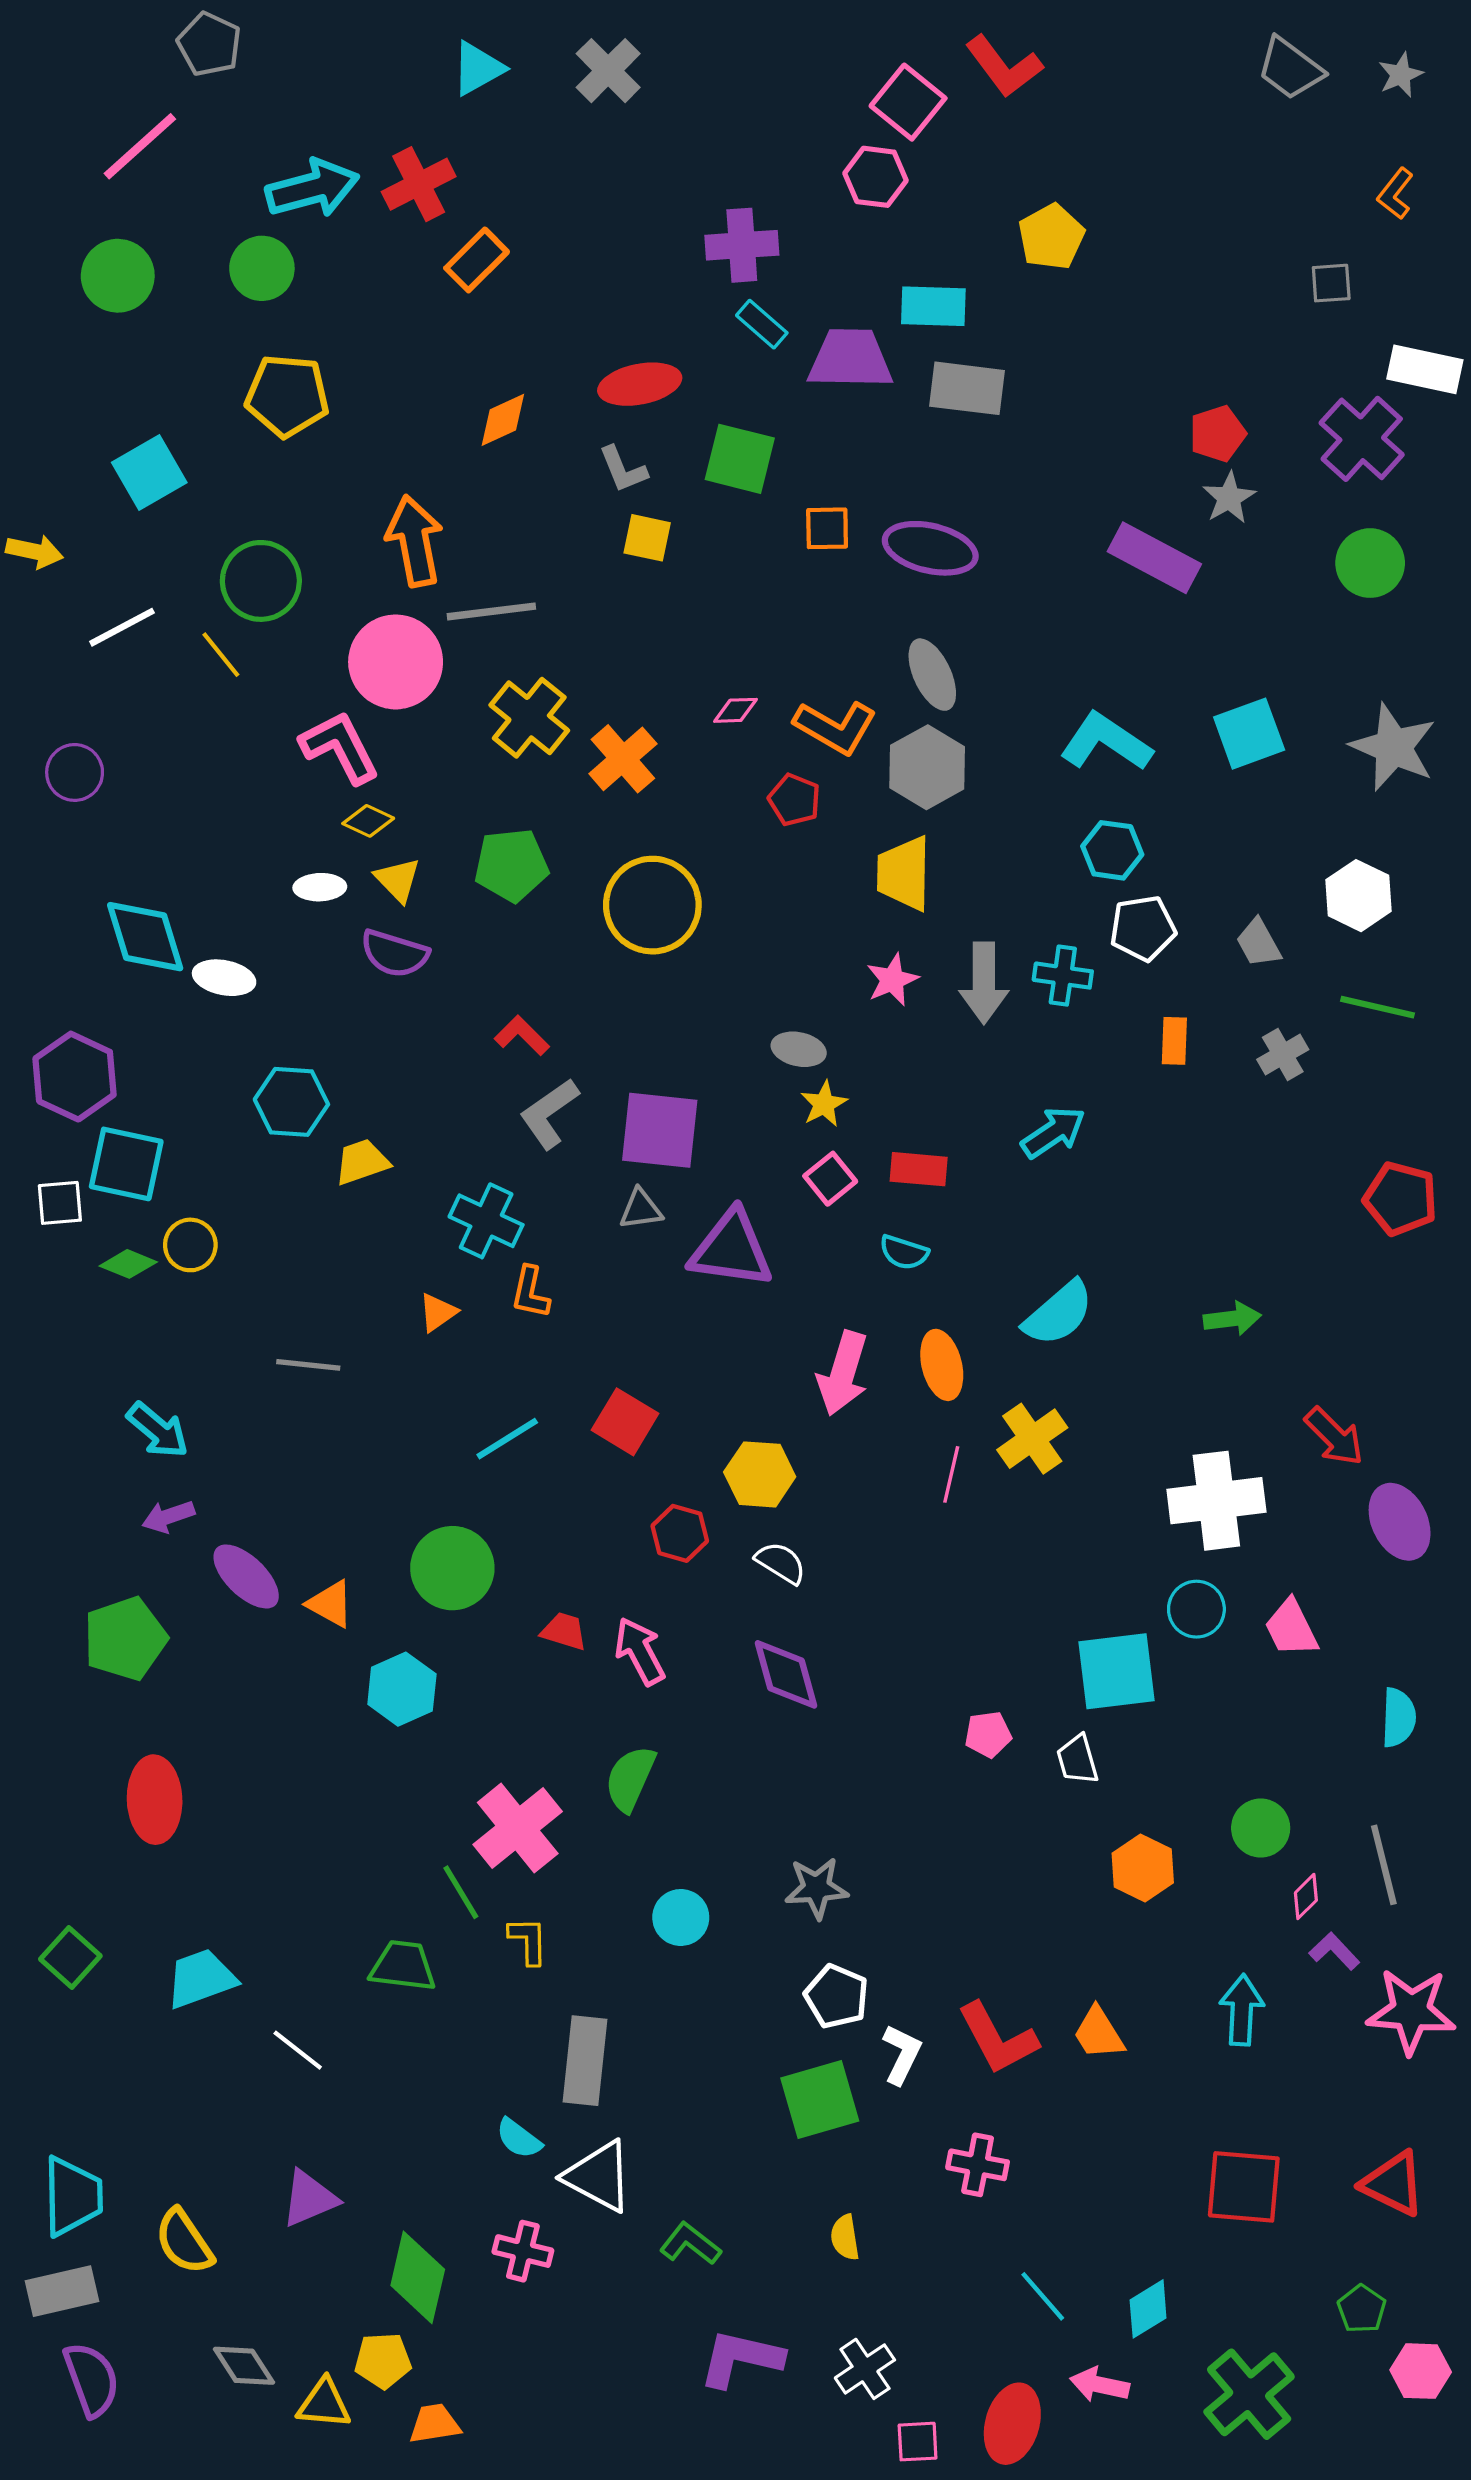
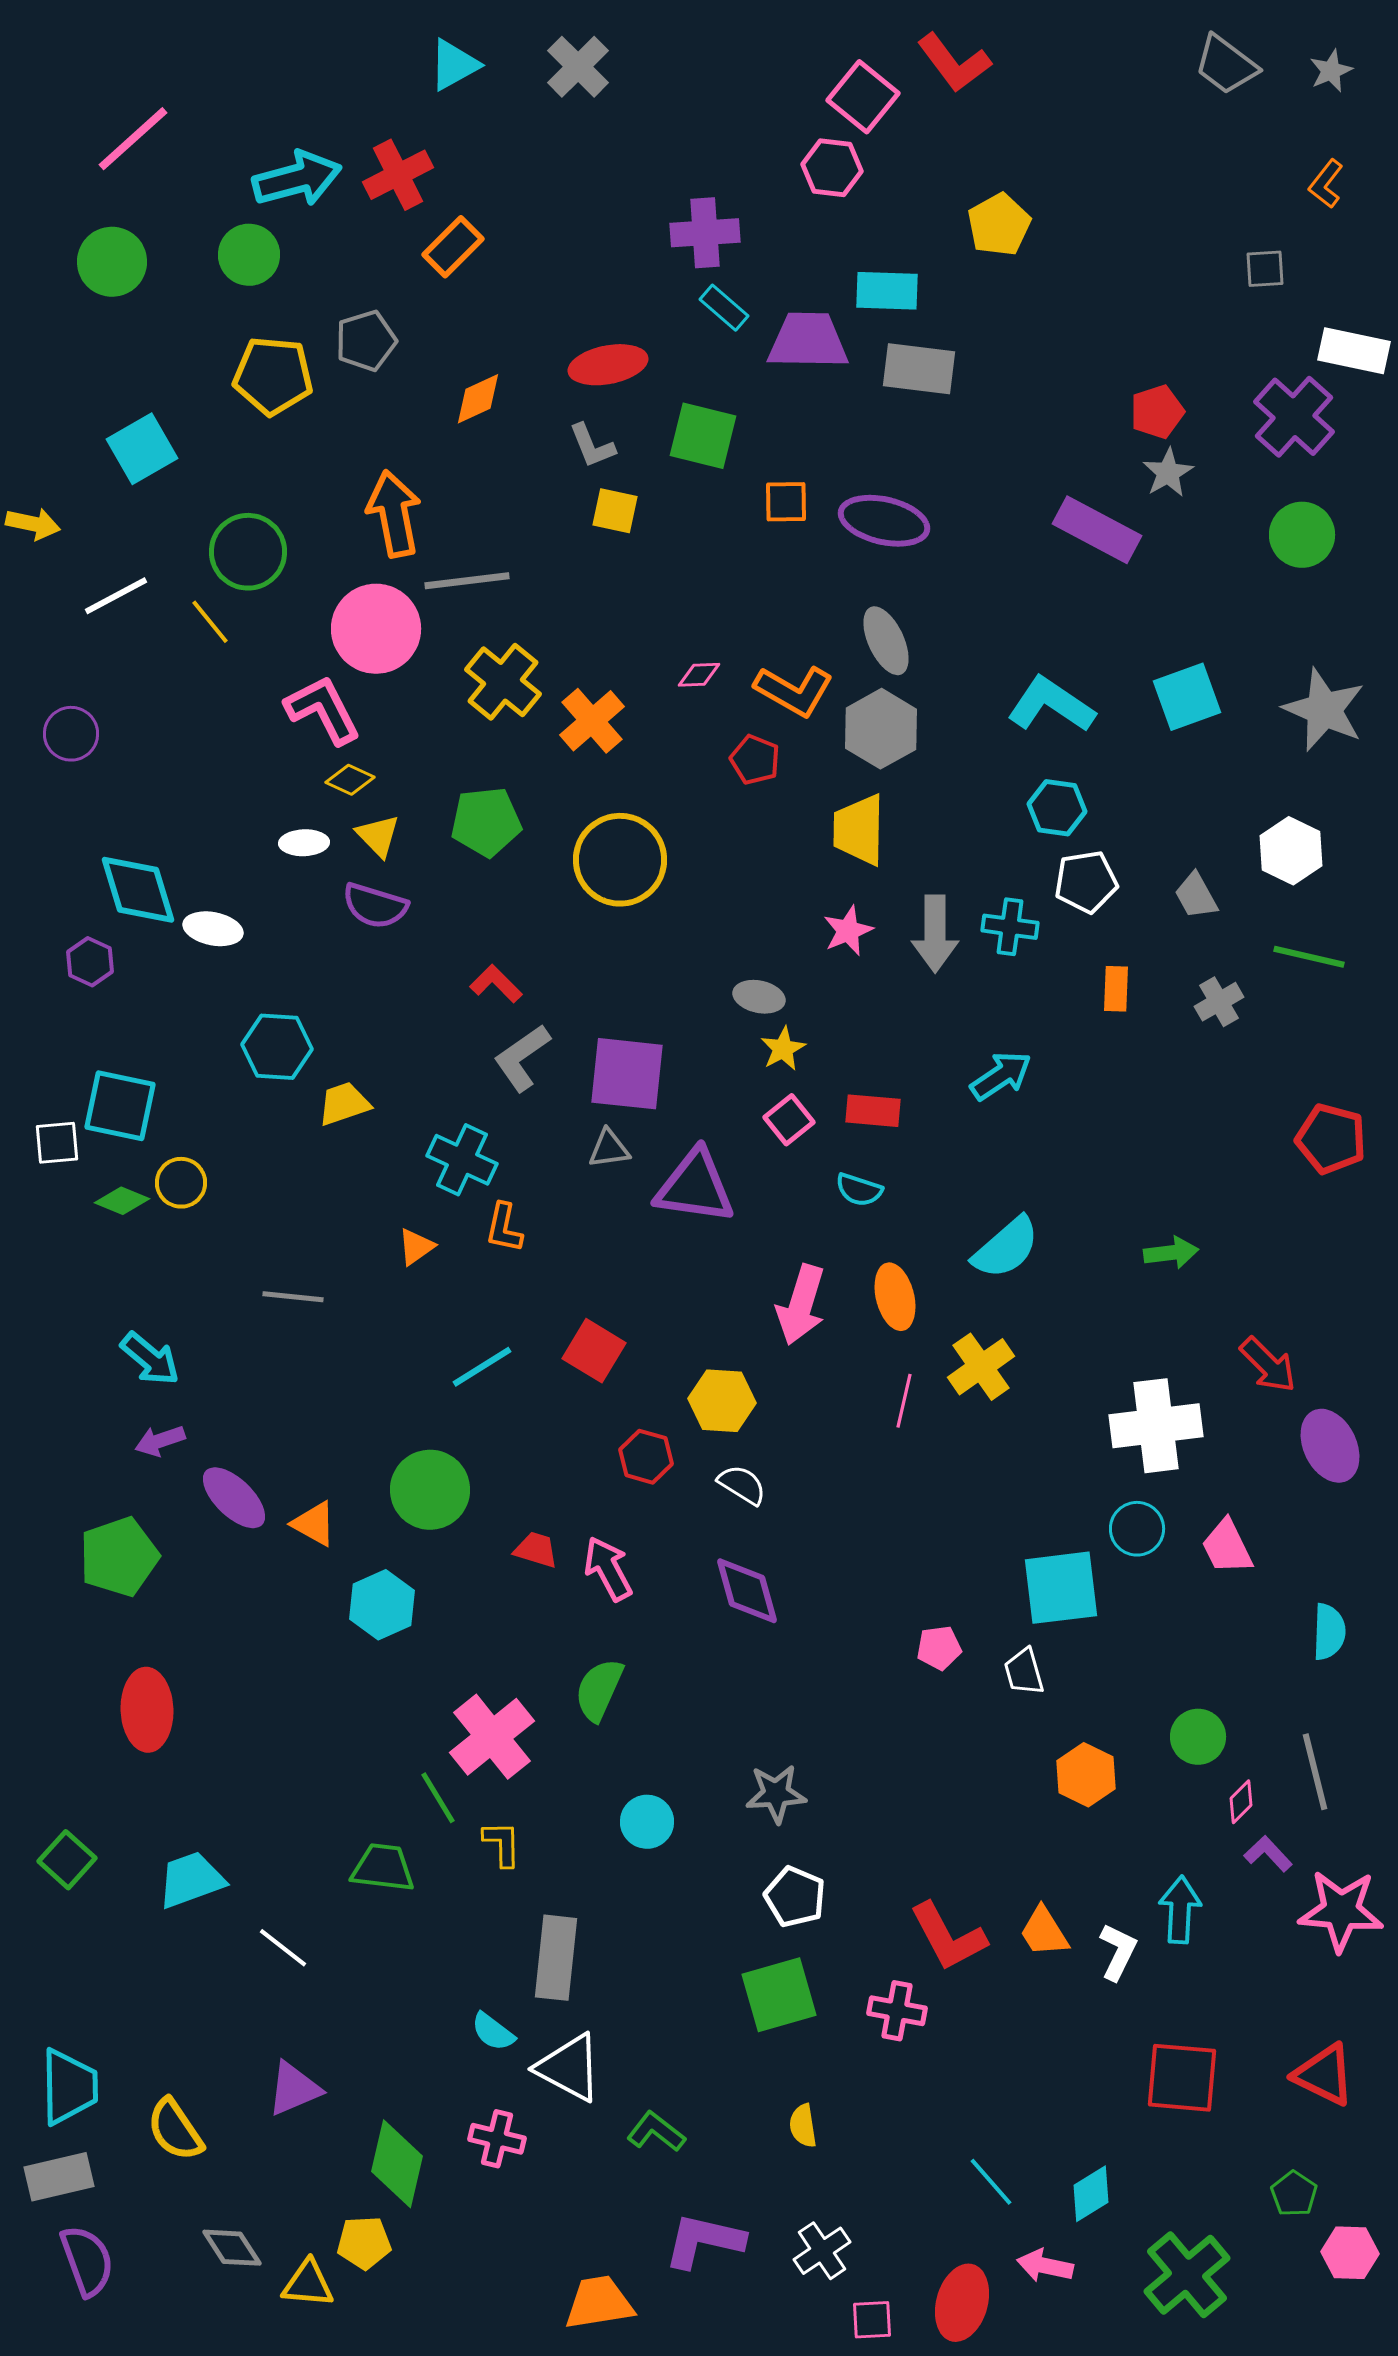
gray pentagon: (209, 44) -> (366, 341), moved, turned 30
purple hexagon: (75, 1077) -> (90, 962), moved, size x0.6
white L-shape: (902, 2054) -> (1118, 1952), moved
pink cross: (978, 2165) -> (897, 2011), moved
orange trapezoid: (435, 2424) -> (599, 2303), moved, size x1.4

